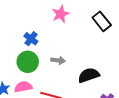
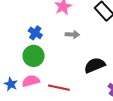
gray arrow: (58, 60) -> (72, 34), moved

